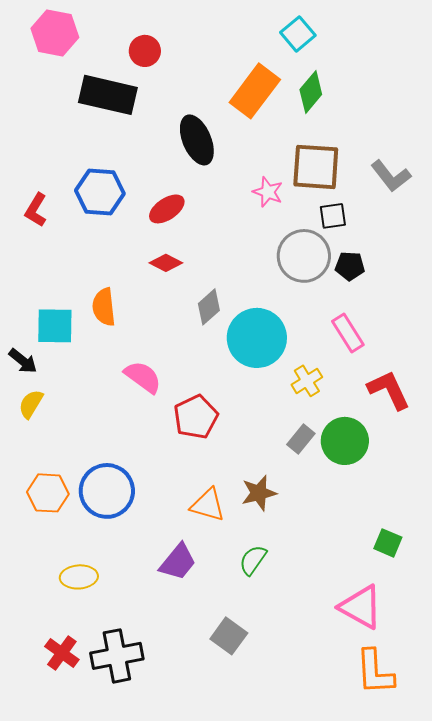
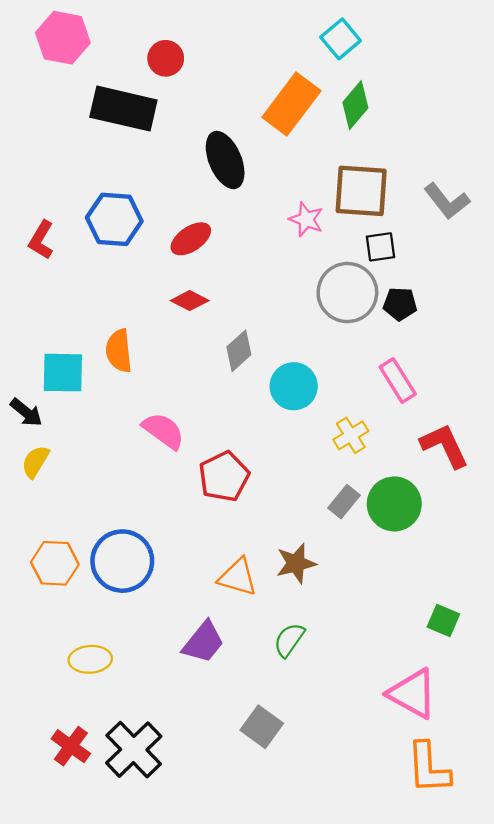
cyan circle: (257, 338) -> (294, 386), size x0.7
black cross: (117, 656) -> (134, 750), turned -33

